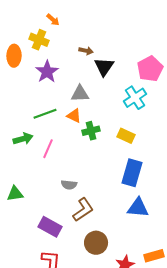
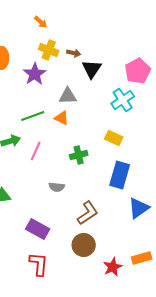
yellow cross: (39, 40) -> (49, 50), moved
green cross: (91, 131) -> (79, 155), moved
blue triangle: (138, 208) -> (139, 208), moved, turned -40
brown L-shape: (83, 210) -> (88, 213), moved

